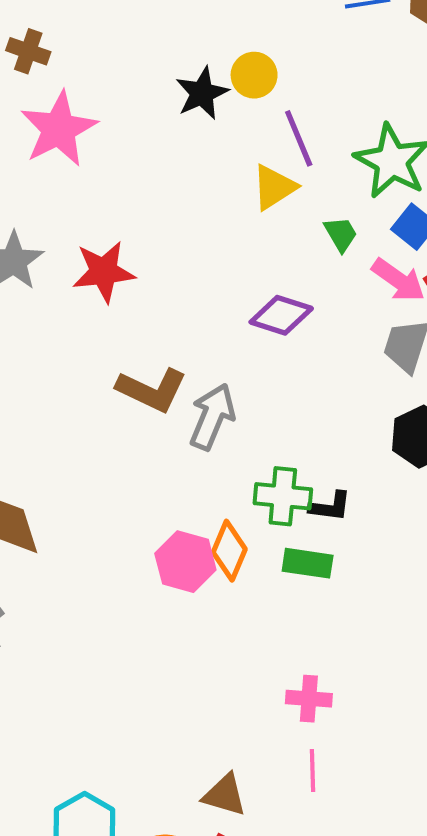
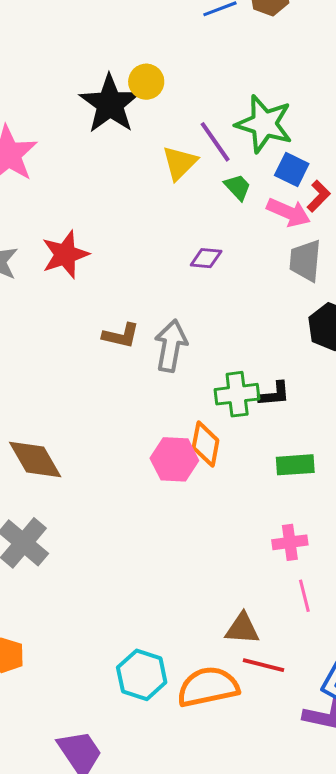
black star: (202, 93) -> (110, 104), size x1.5
purple line: (299, 138) -> (215, 142), moved
purple diamond: (281, 315) -> (206, 258), size x0.7
brown L-shape: (152, 390) -> (121, 336), size x0.7
green rectangle: (308, 563) -> (295, 465), moved

